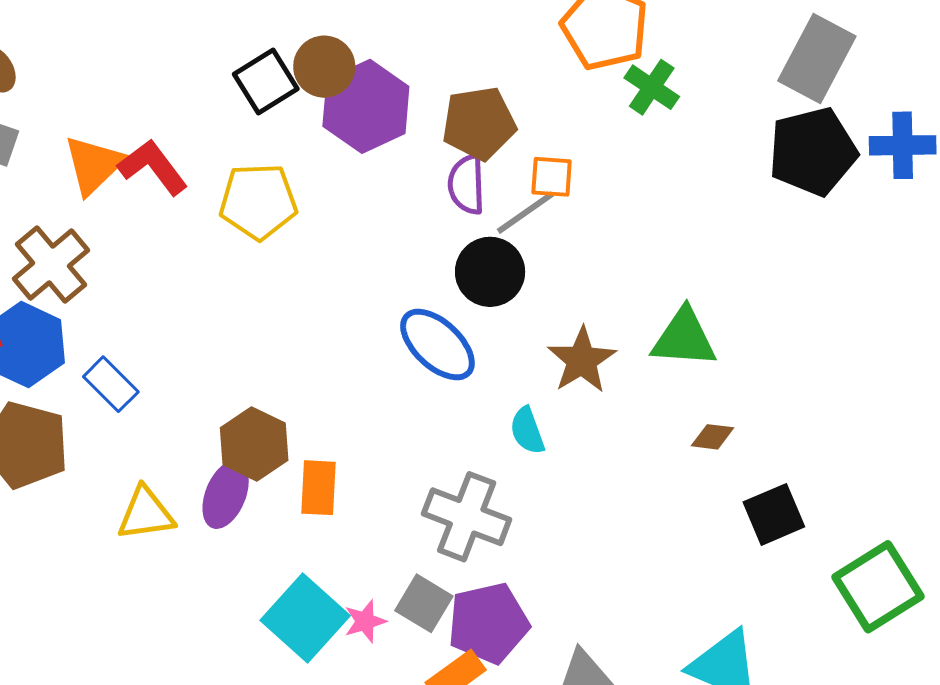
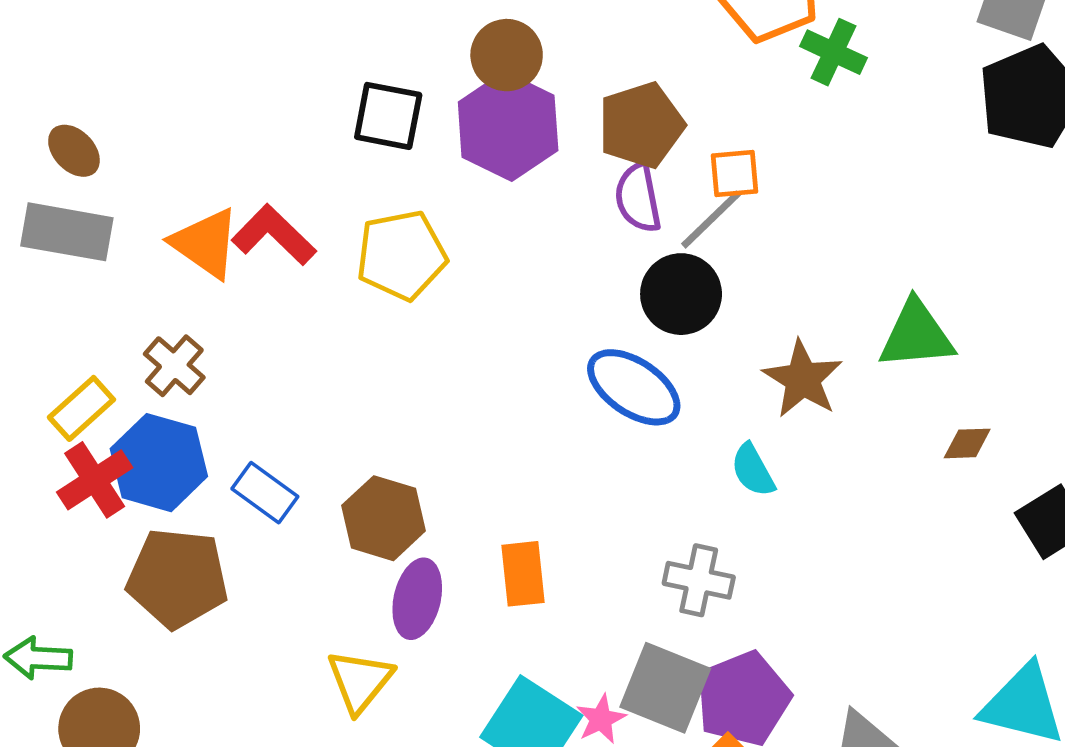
brown circle: (324, 67) -> (507, 55), moved
black square: (266, 82) -> (388, 116), turned -38
orange triangle: (94, 165) -> (205, 243), turned -32
brown cross: (51, 265) -> (174, 366), size x0.7
brown hexagon: (254, 444) -> (384, 518), moved
yellow triangle: (146, 514) -> (360, 681), moved, turned -34
gray cross: (467, 517) -> (699, 580), size x0.7
gray square: (424, 603) -> (665, 688), size x1.4

